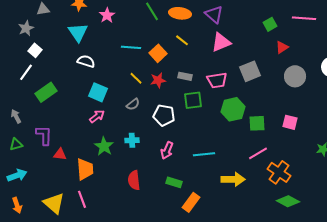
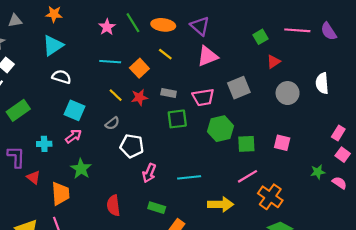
pink star: (107, 15) -> (107, 27), moved
cyan triangle: (78, 32) -> (53, 45), turned 30
white pentagon: (164, 115) -> (132, 146), moved
cyan cross: (132, 140) -> (44, 144), moved
red triangle: (60, 154) -> (33, 177), turned 32

